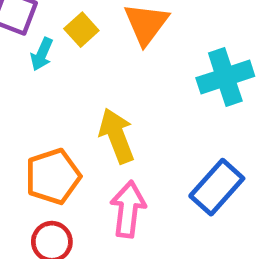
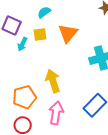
yellow square: (81, 30) -> (40, 34), turned 32

